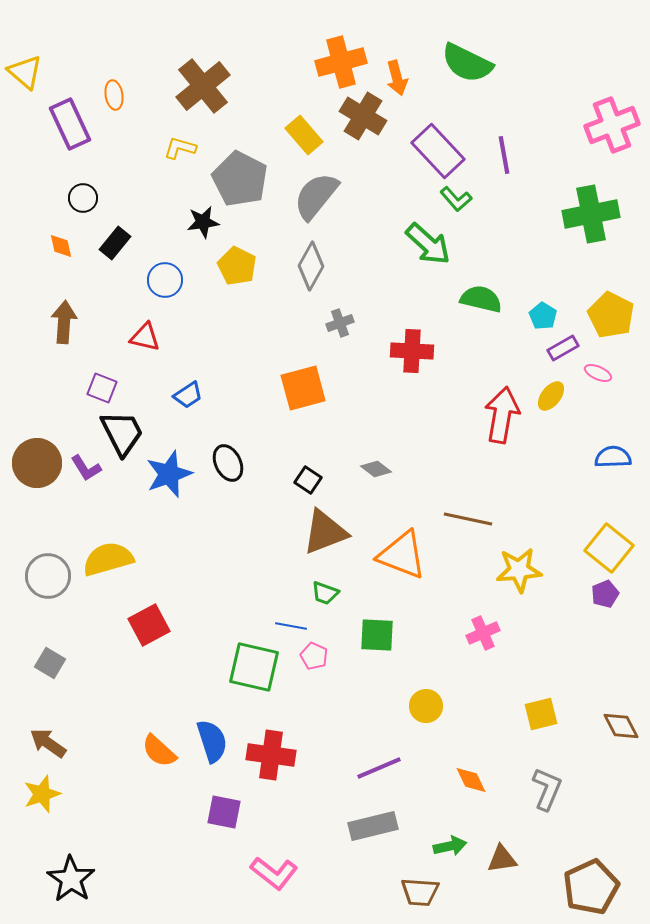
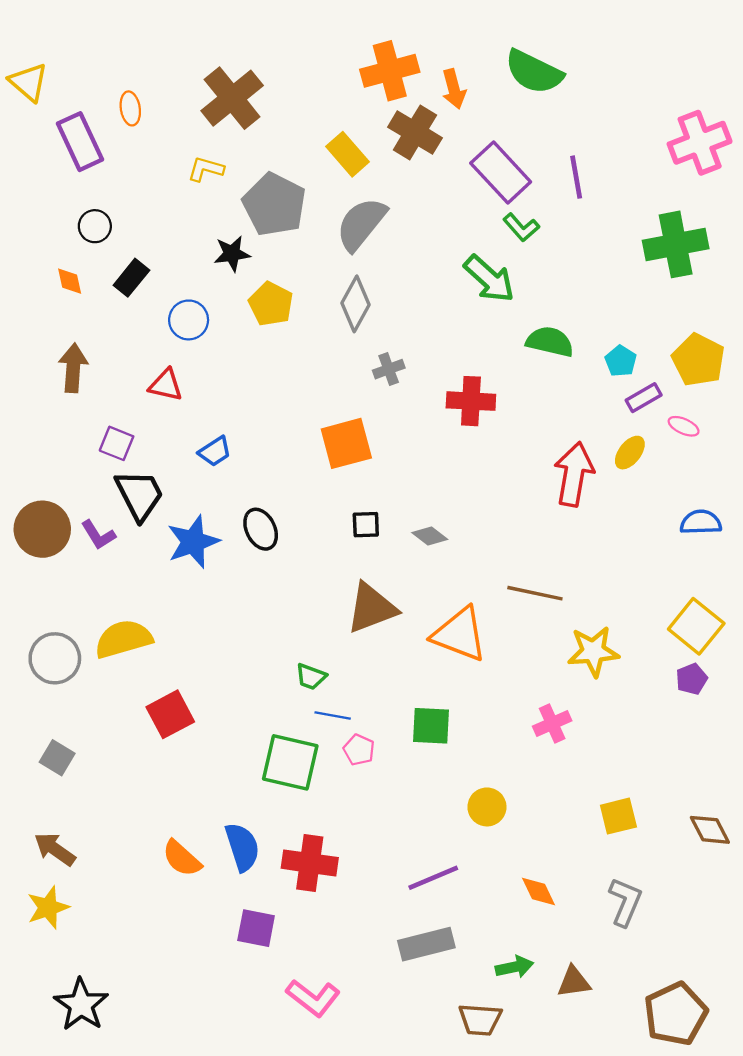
black square: (308, 480) -> (366, 525), moved, turned -36
green trapezoid: (325, 593) -> (311, 677), moved

